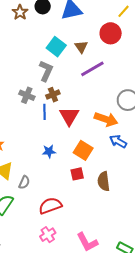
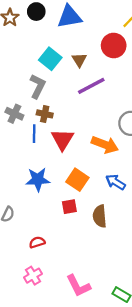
brown cross: (53, 95) -> (45, 114), turned 32
blue arrow: (118, 141) -> (116, 182), moved
blue star: (49, 151) -> (38, 179), size x1.5
red semicircle: (50, 206) -> (37, 242), size x0.6

